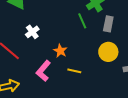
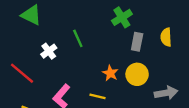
green line: (82, 21) -> (78, 38), moved
orange star: (60, 51) -> (110, 73), moved

